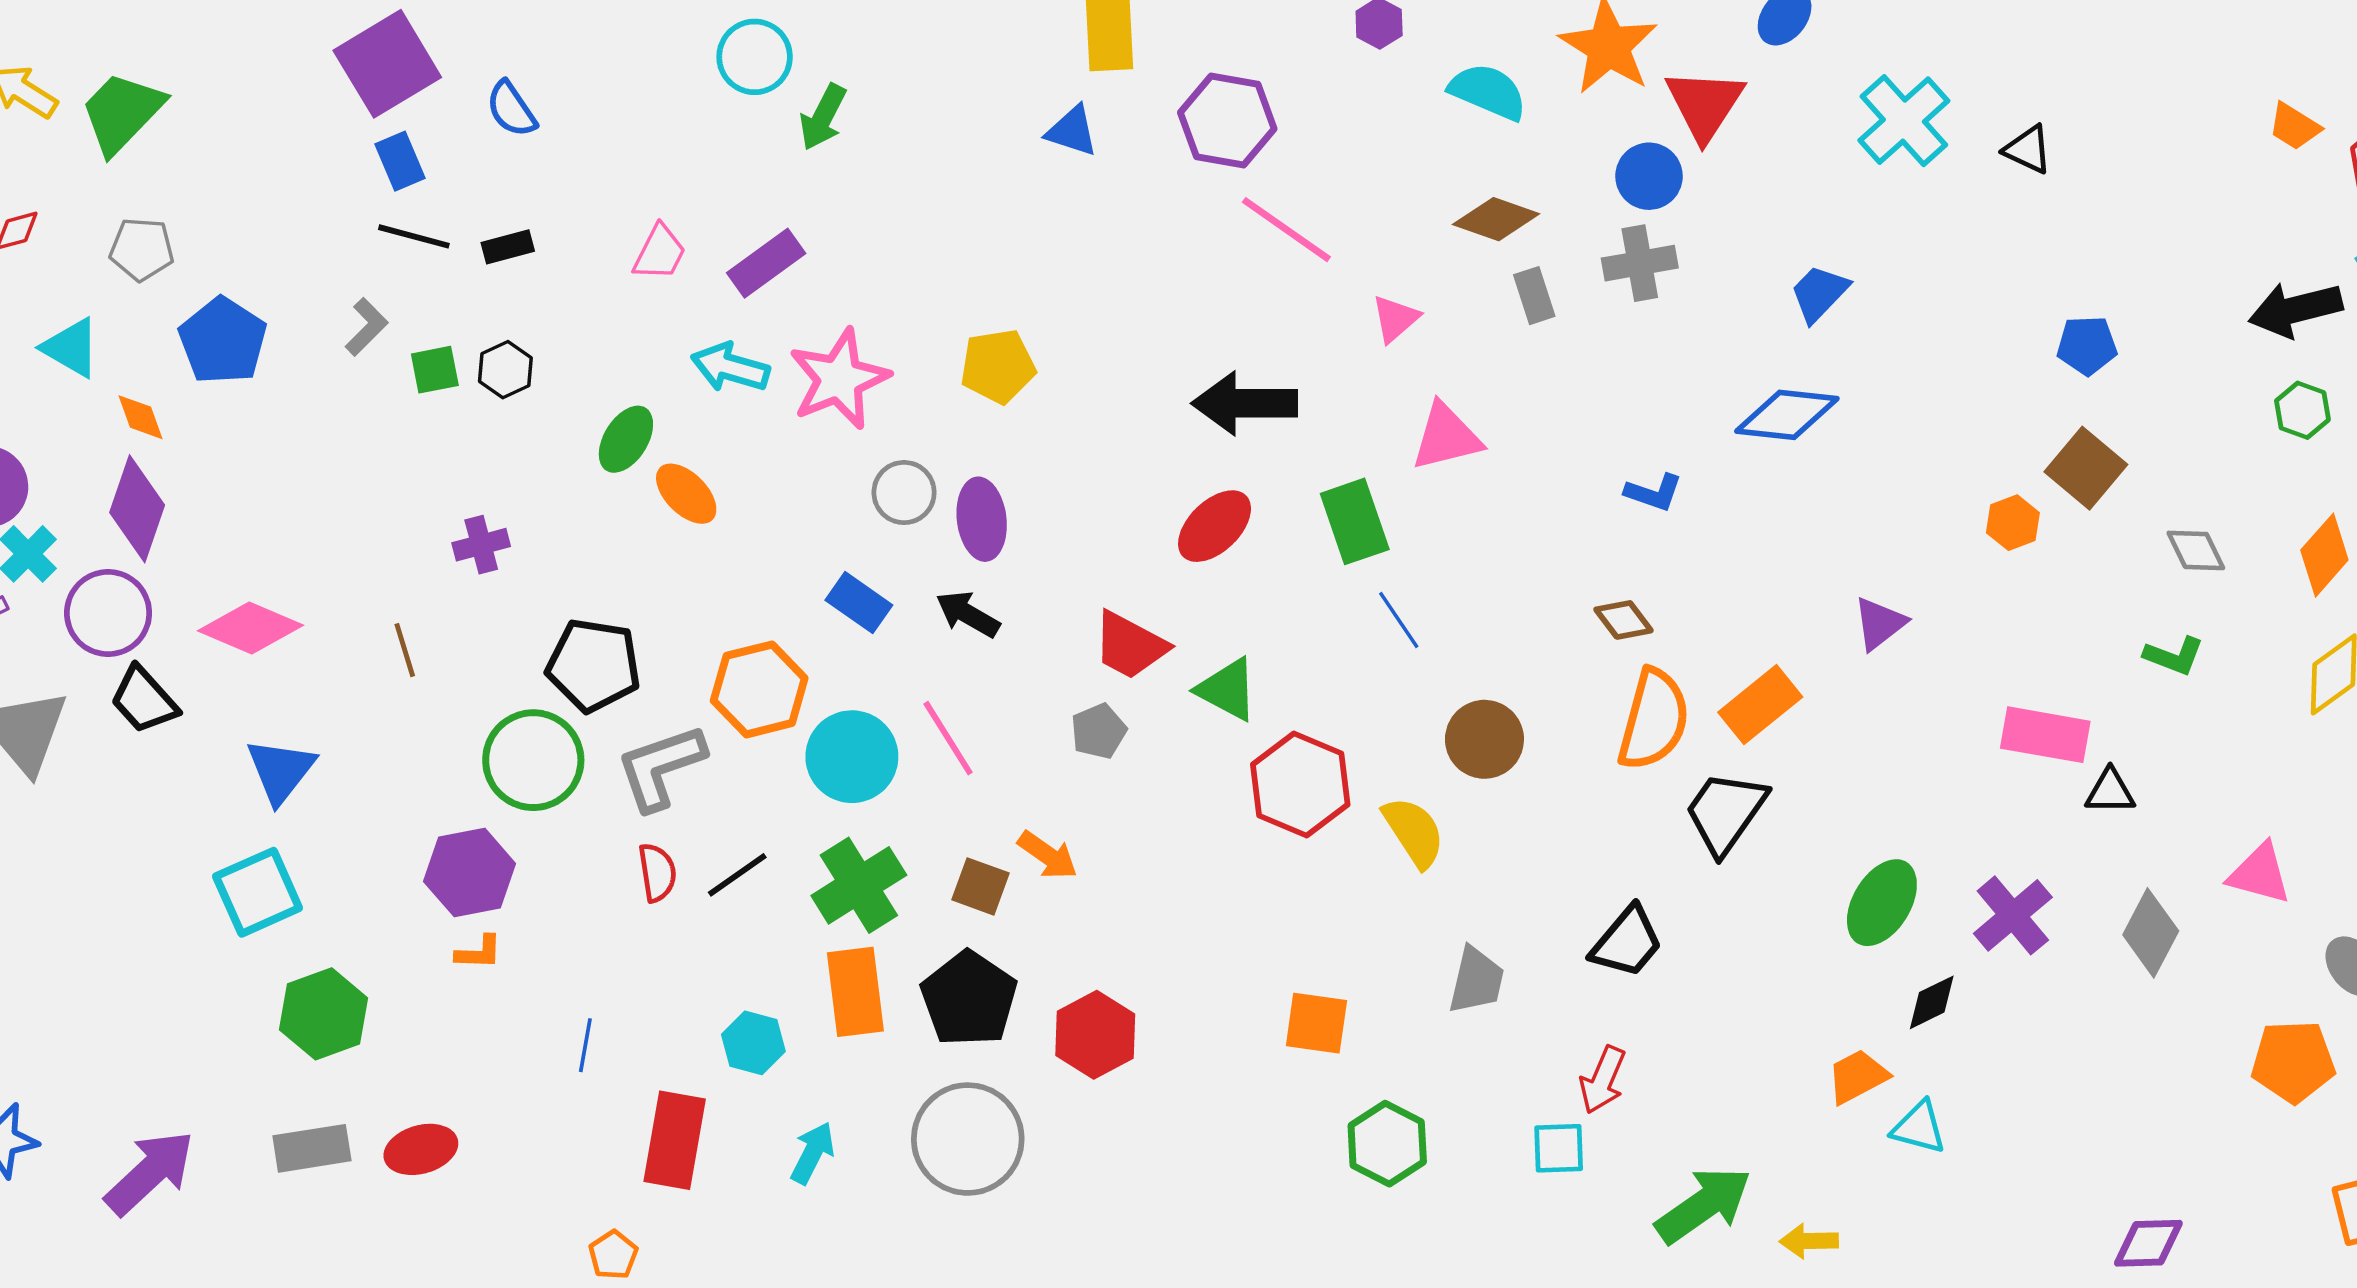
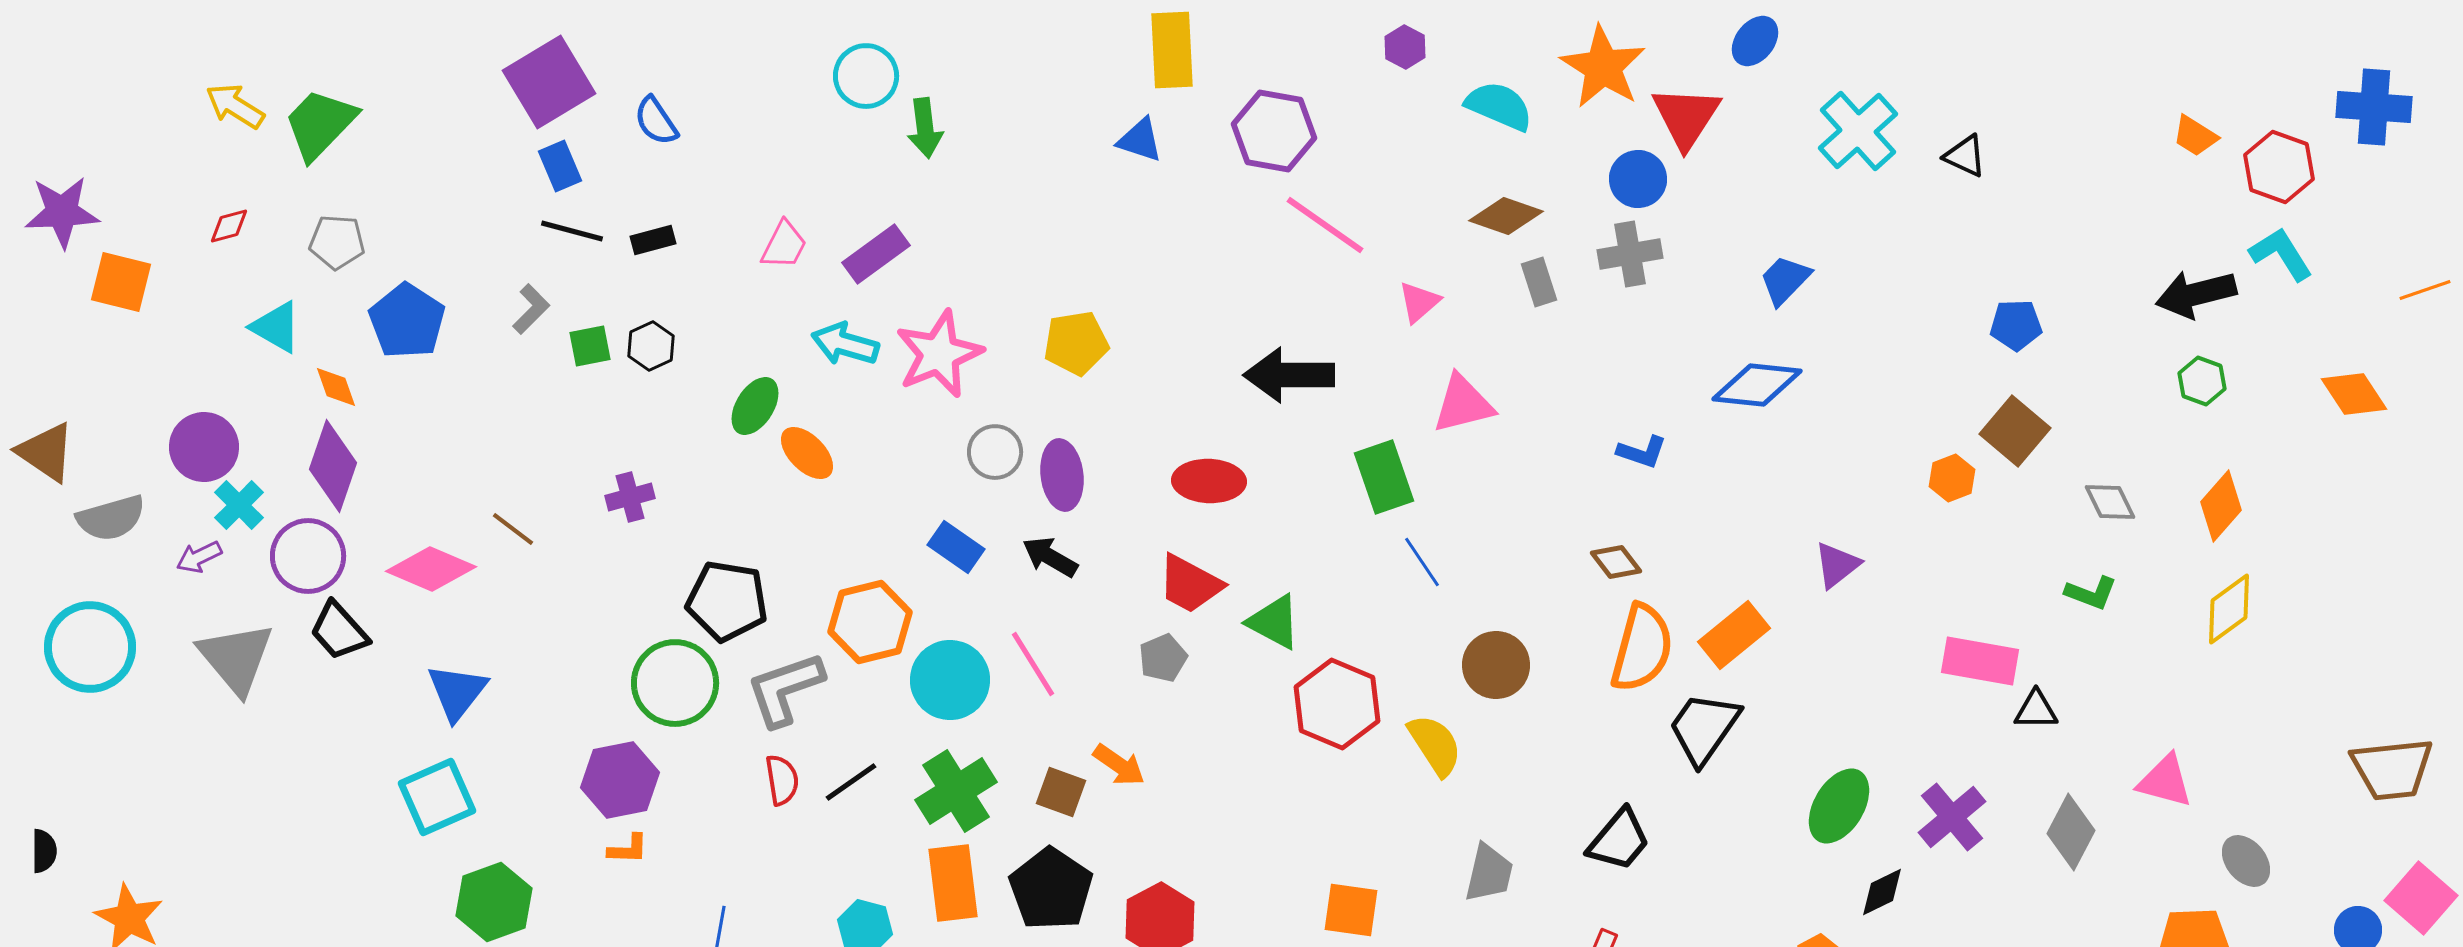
green arrow: (823, 117) -> (925, 128), turned -34
red ellipse: (1215, 526) -> (1209, 481), moved, turned 46
brown line: (405, 650) -> (513, 529), moved, turned -36

